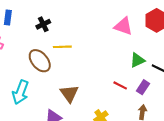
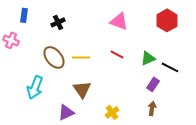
pink triangle: (123, 26) -> (119, 21), moved
yellow line: (62, 47) -> (81, 57), moved
red line: (120, 85) -> (117, 54), moved

